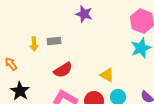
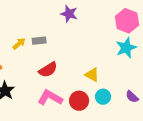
yellow arrow: (34, 44) -> (19, 44), turned -128

